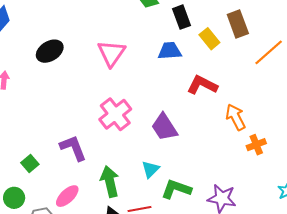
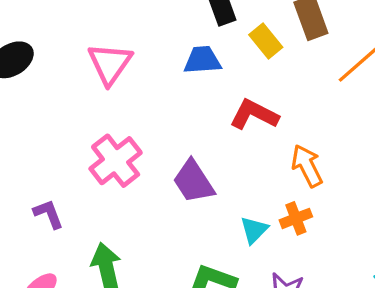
orange cross: (256, 145) -> (296, 218), moved
purple L-shape: (73, 148) -> (48, 214), size x0.7
cyan triangle: (151, 169) -> (254, 230), moved

